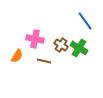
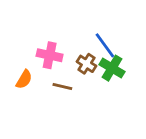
blue line: (85, 21) -> (105, 45), moved

